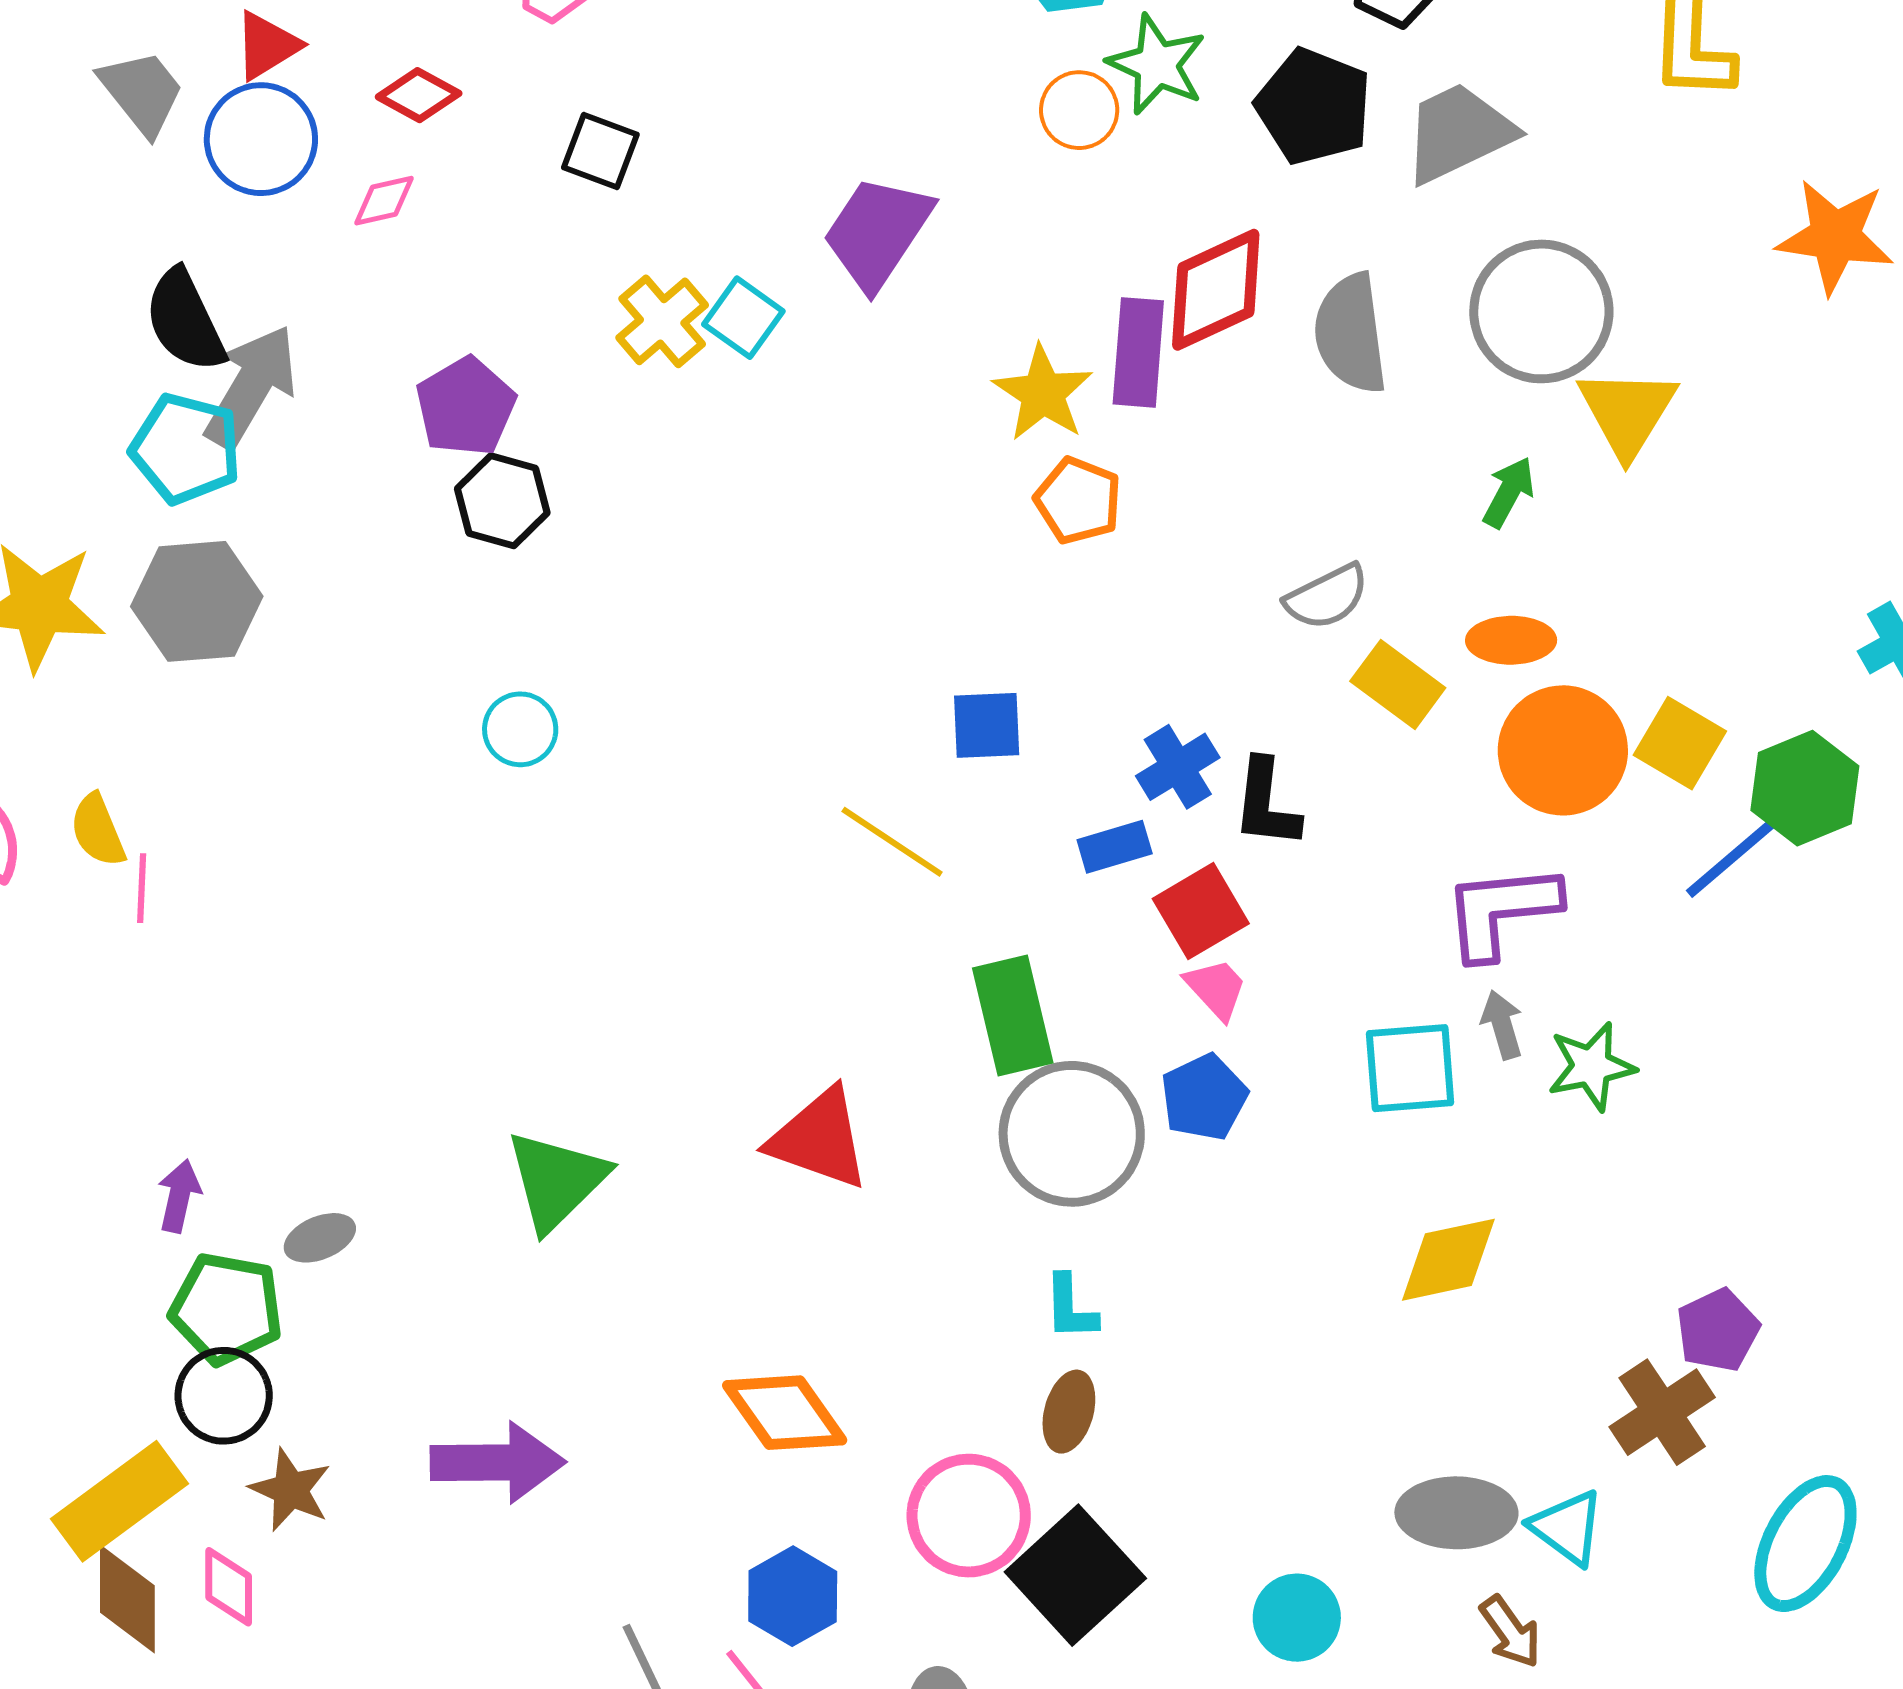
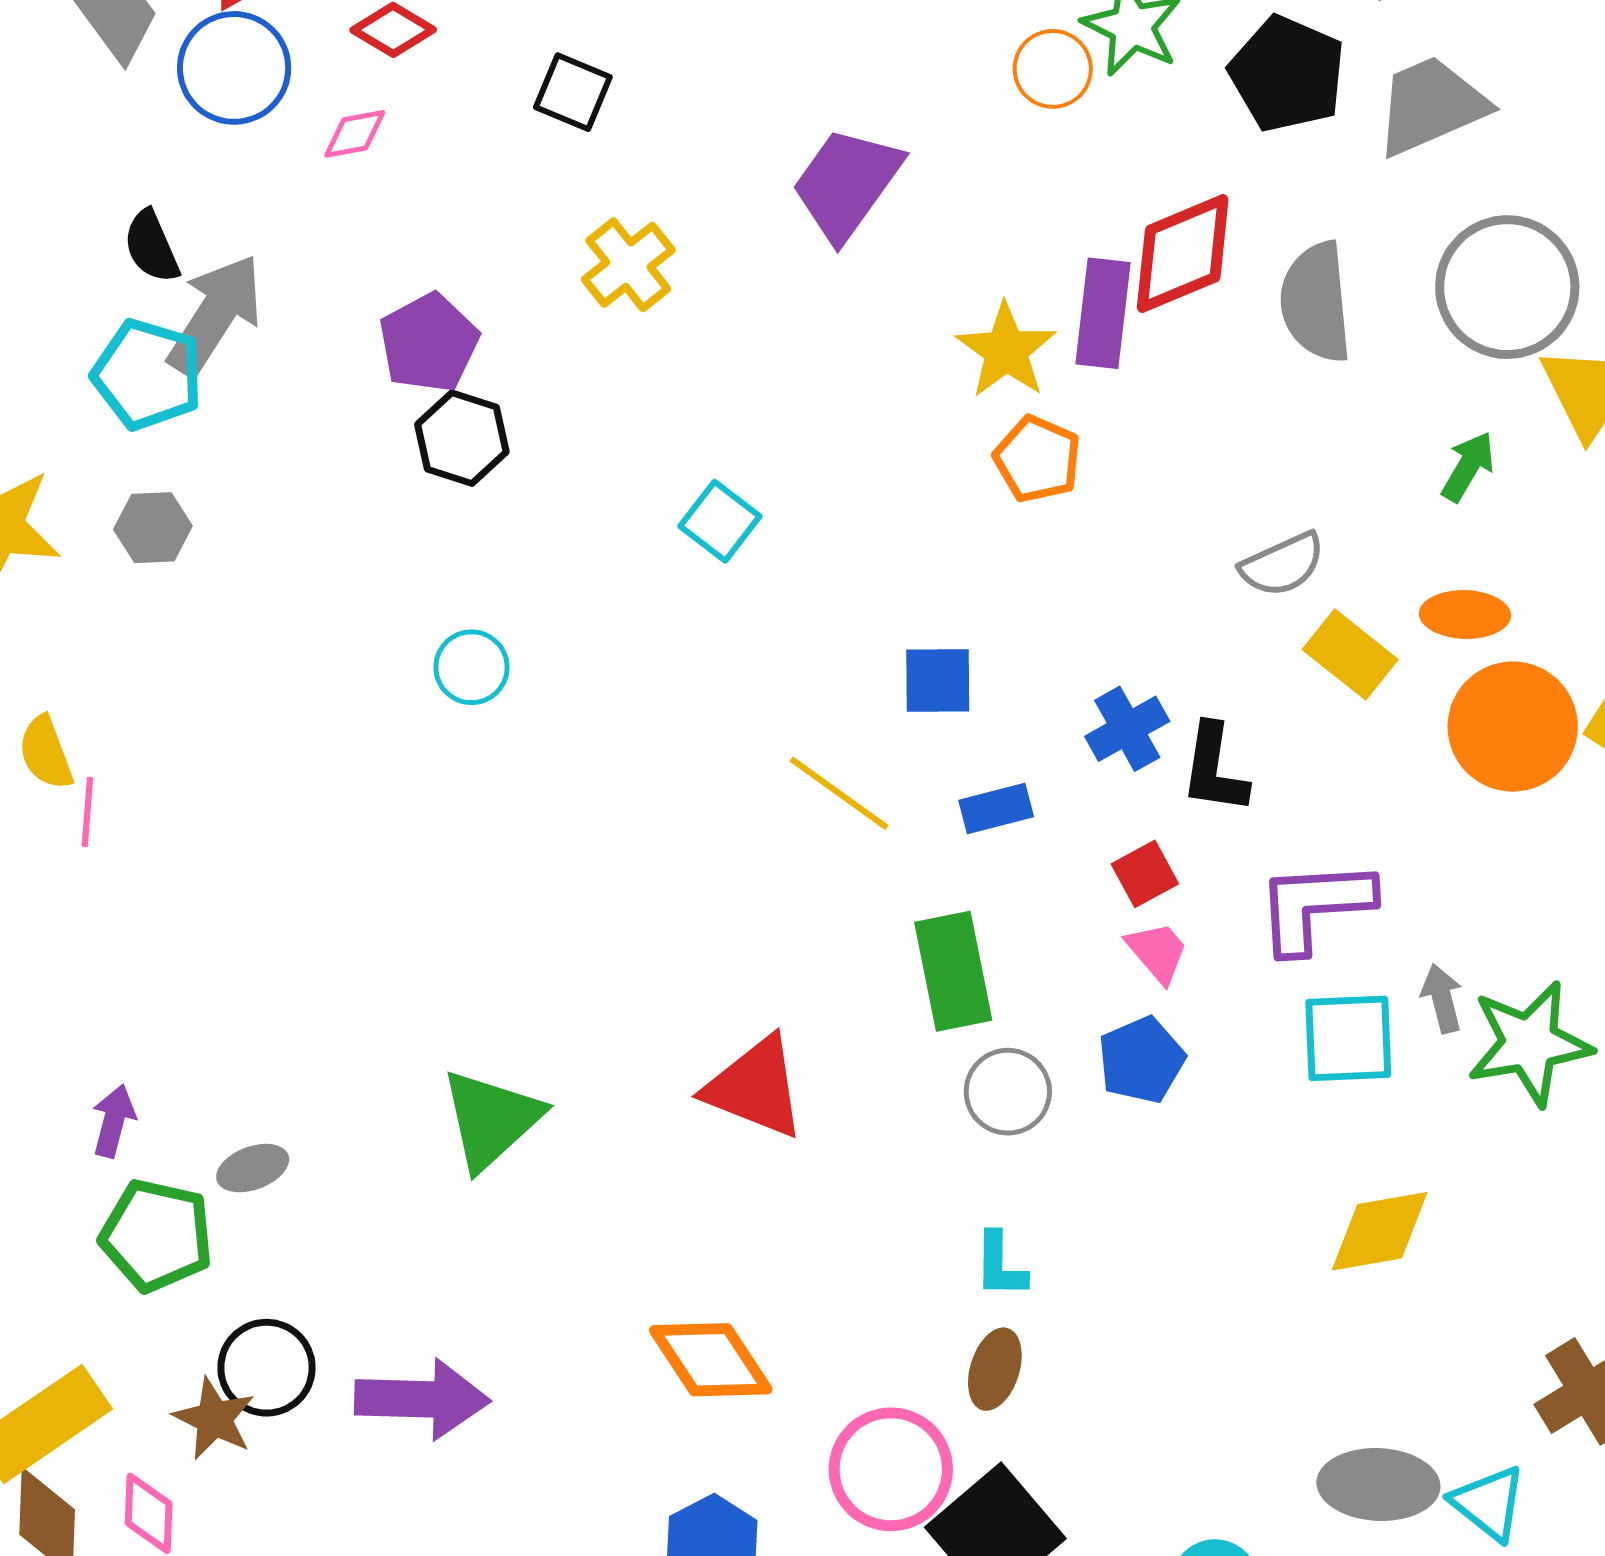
cyan square: (743, 318) -> (720, 521), moved
black semicircle: (185, 321) -> (151, 246), size x0.7
gray hexagon: (197, 601) -> (153, 528), size x0.6
blue rectangle: (1115, 847) -> (996, 809), moved
red square: (1201, 911) -> (1145, 874), size x0.7
purple L-shape: (1501, 911) -> (1315, 906), moved
green star: (1591, 1066) -> (1530, 1043), size x1.4
gray circle: (1072, 1134) -> (1008, 1092), size x0.6
black circle: (224, 1396) -> (267, 1368), moved

